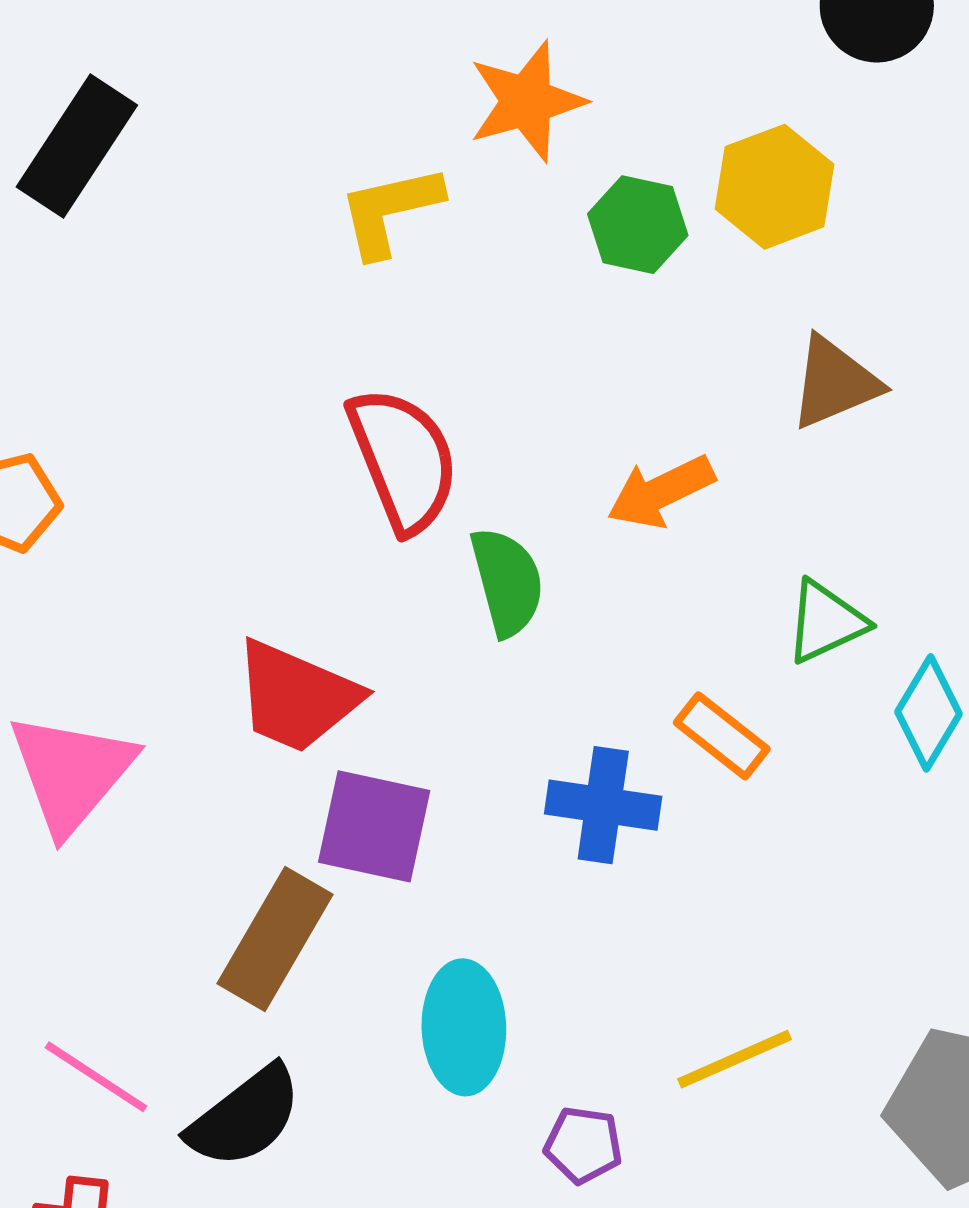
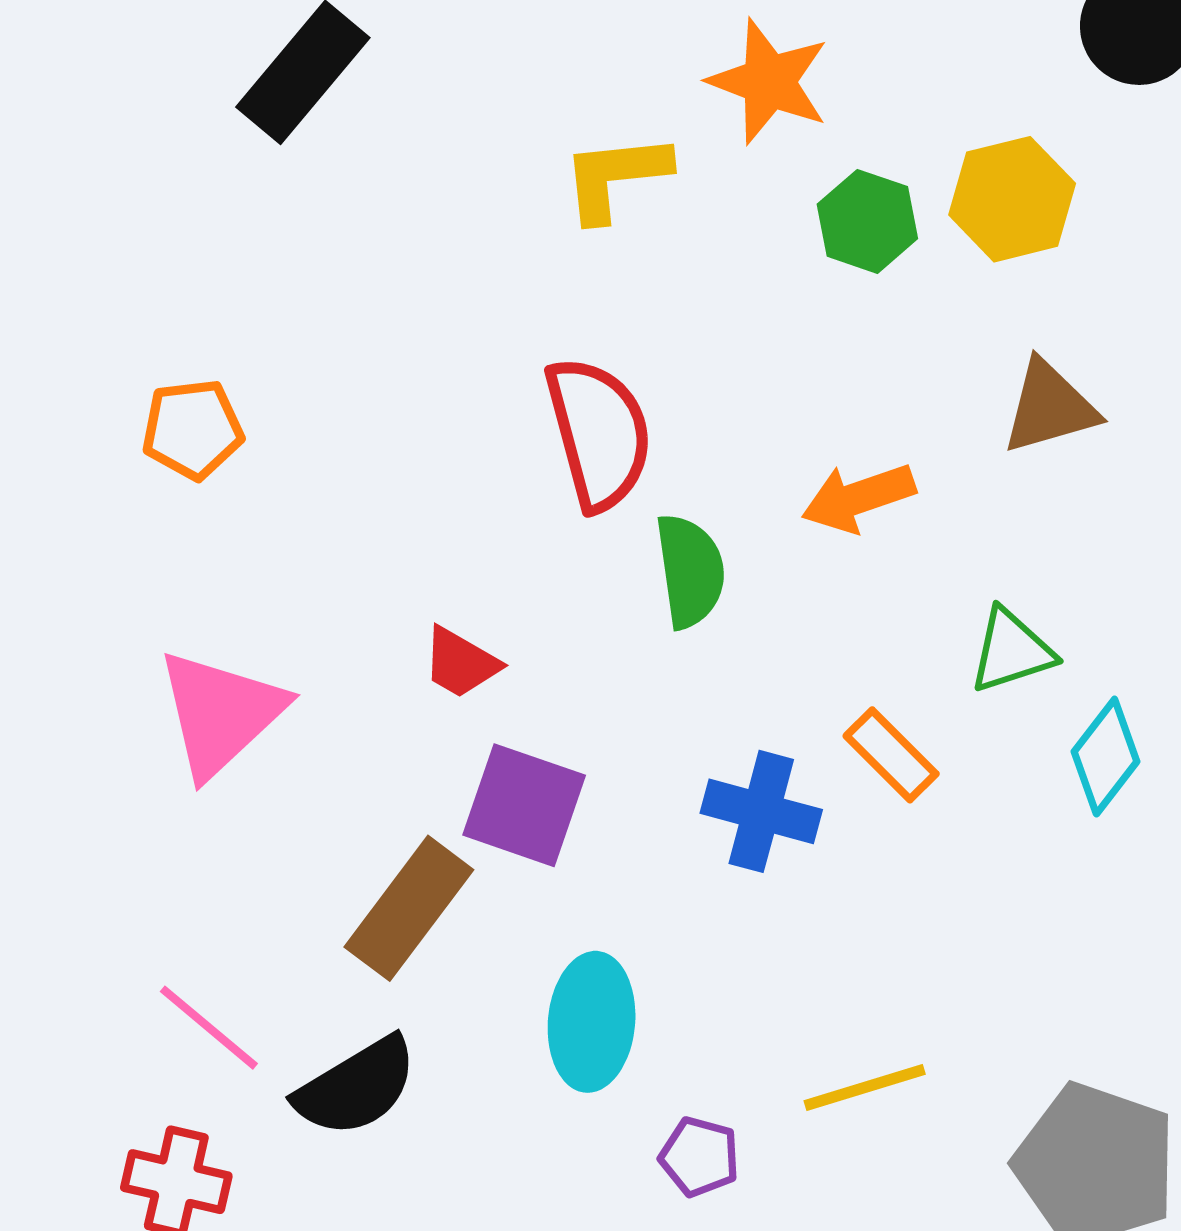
orange star: (527, 101) -> (769, 82), turned 30
red trapezoid: (297, 697) -> (461, 663), size x0.6

